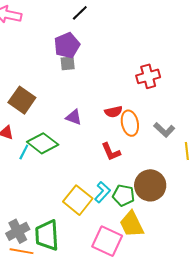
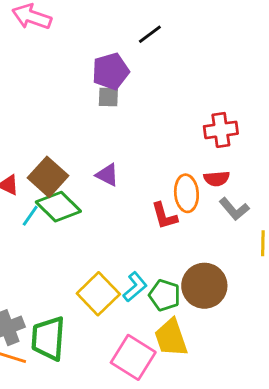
black line: (80, 13) -> (150, 34), moved
brown square: (22, 100) -> (48, 177), moved
red semicircle: (113, 112) -> (217, 179), moved
red L-shape: (111, 152) -> (164, 216), moved

